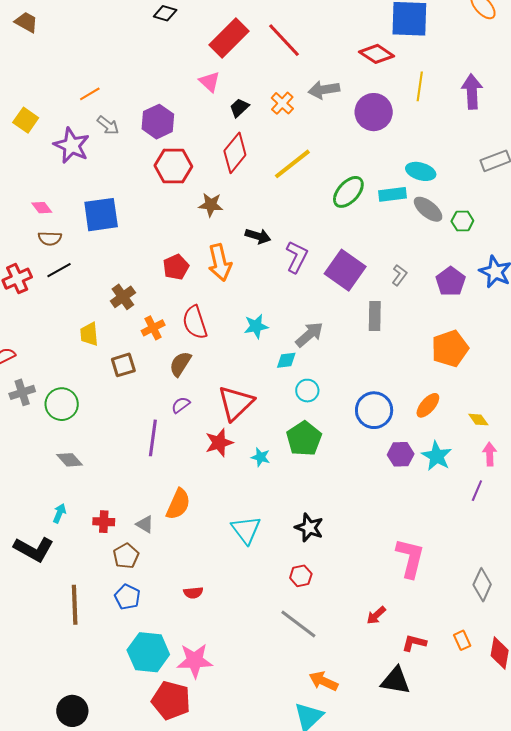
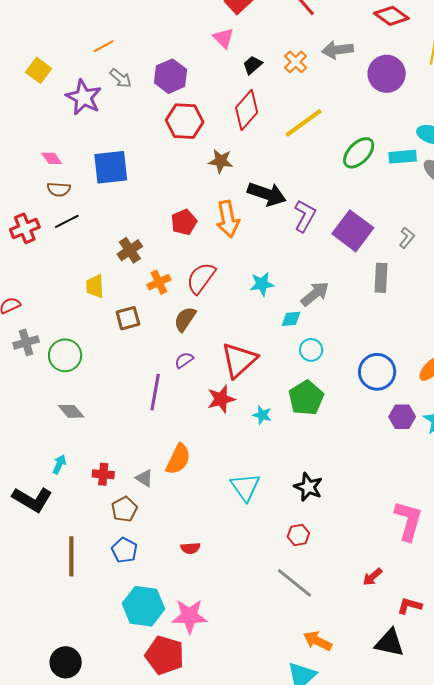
black arrow: (258, 236) -> (267, 194), size x1.5
red semicircle: (195, 322) -> (201, 278), turned 52

